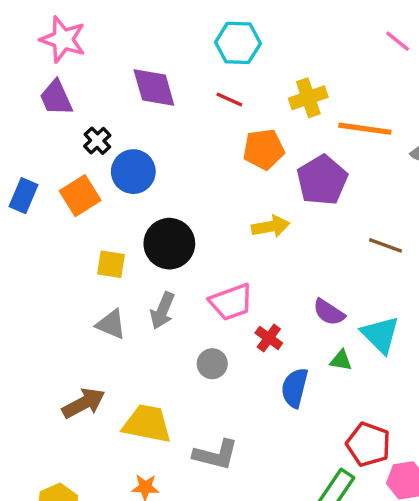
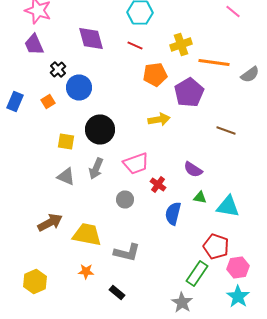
orange square: (80, 196) -> (48, 102), size x0.6
cyan triangle: (380, 335) -> (228, 206), moved, turned -35

